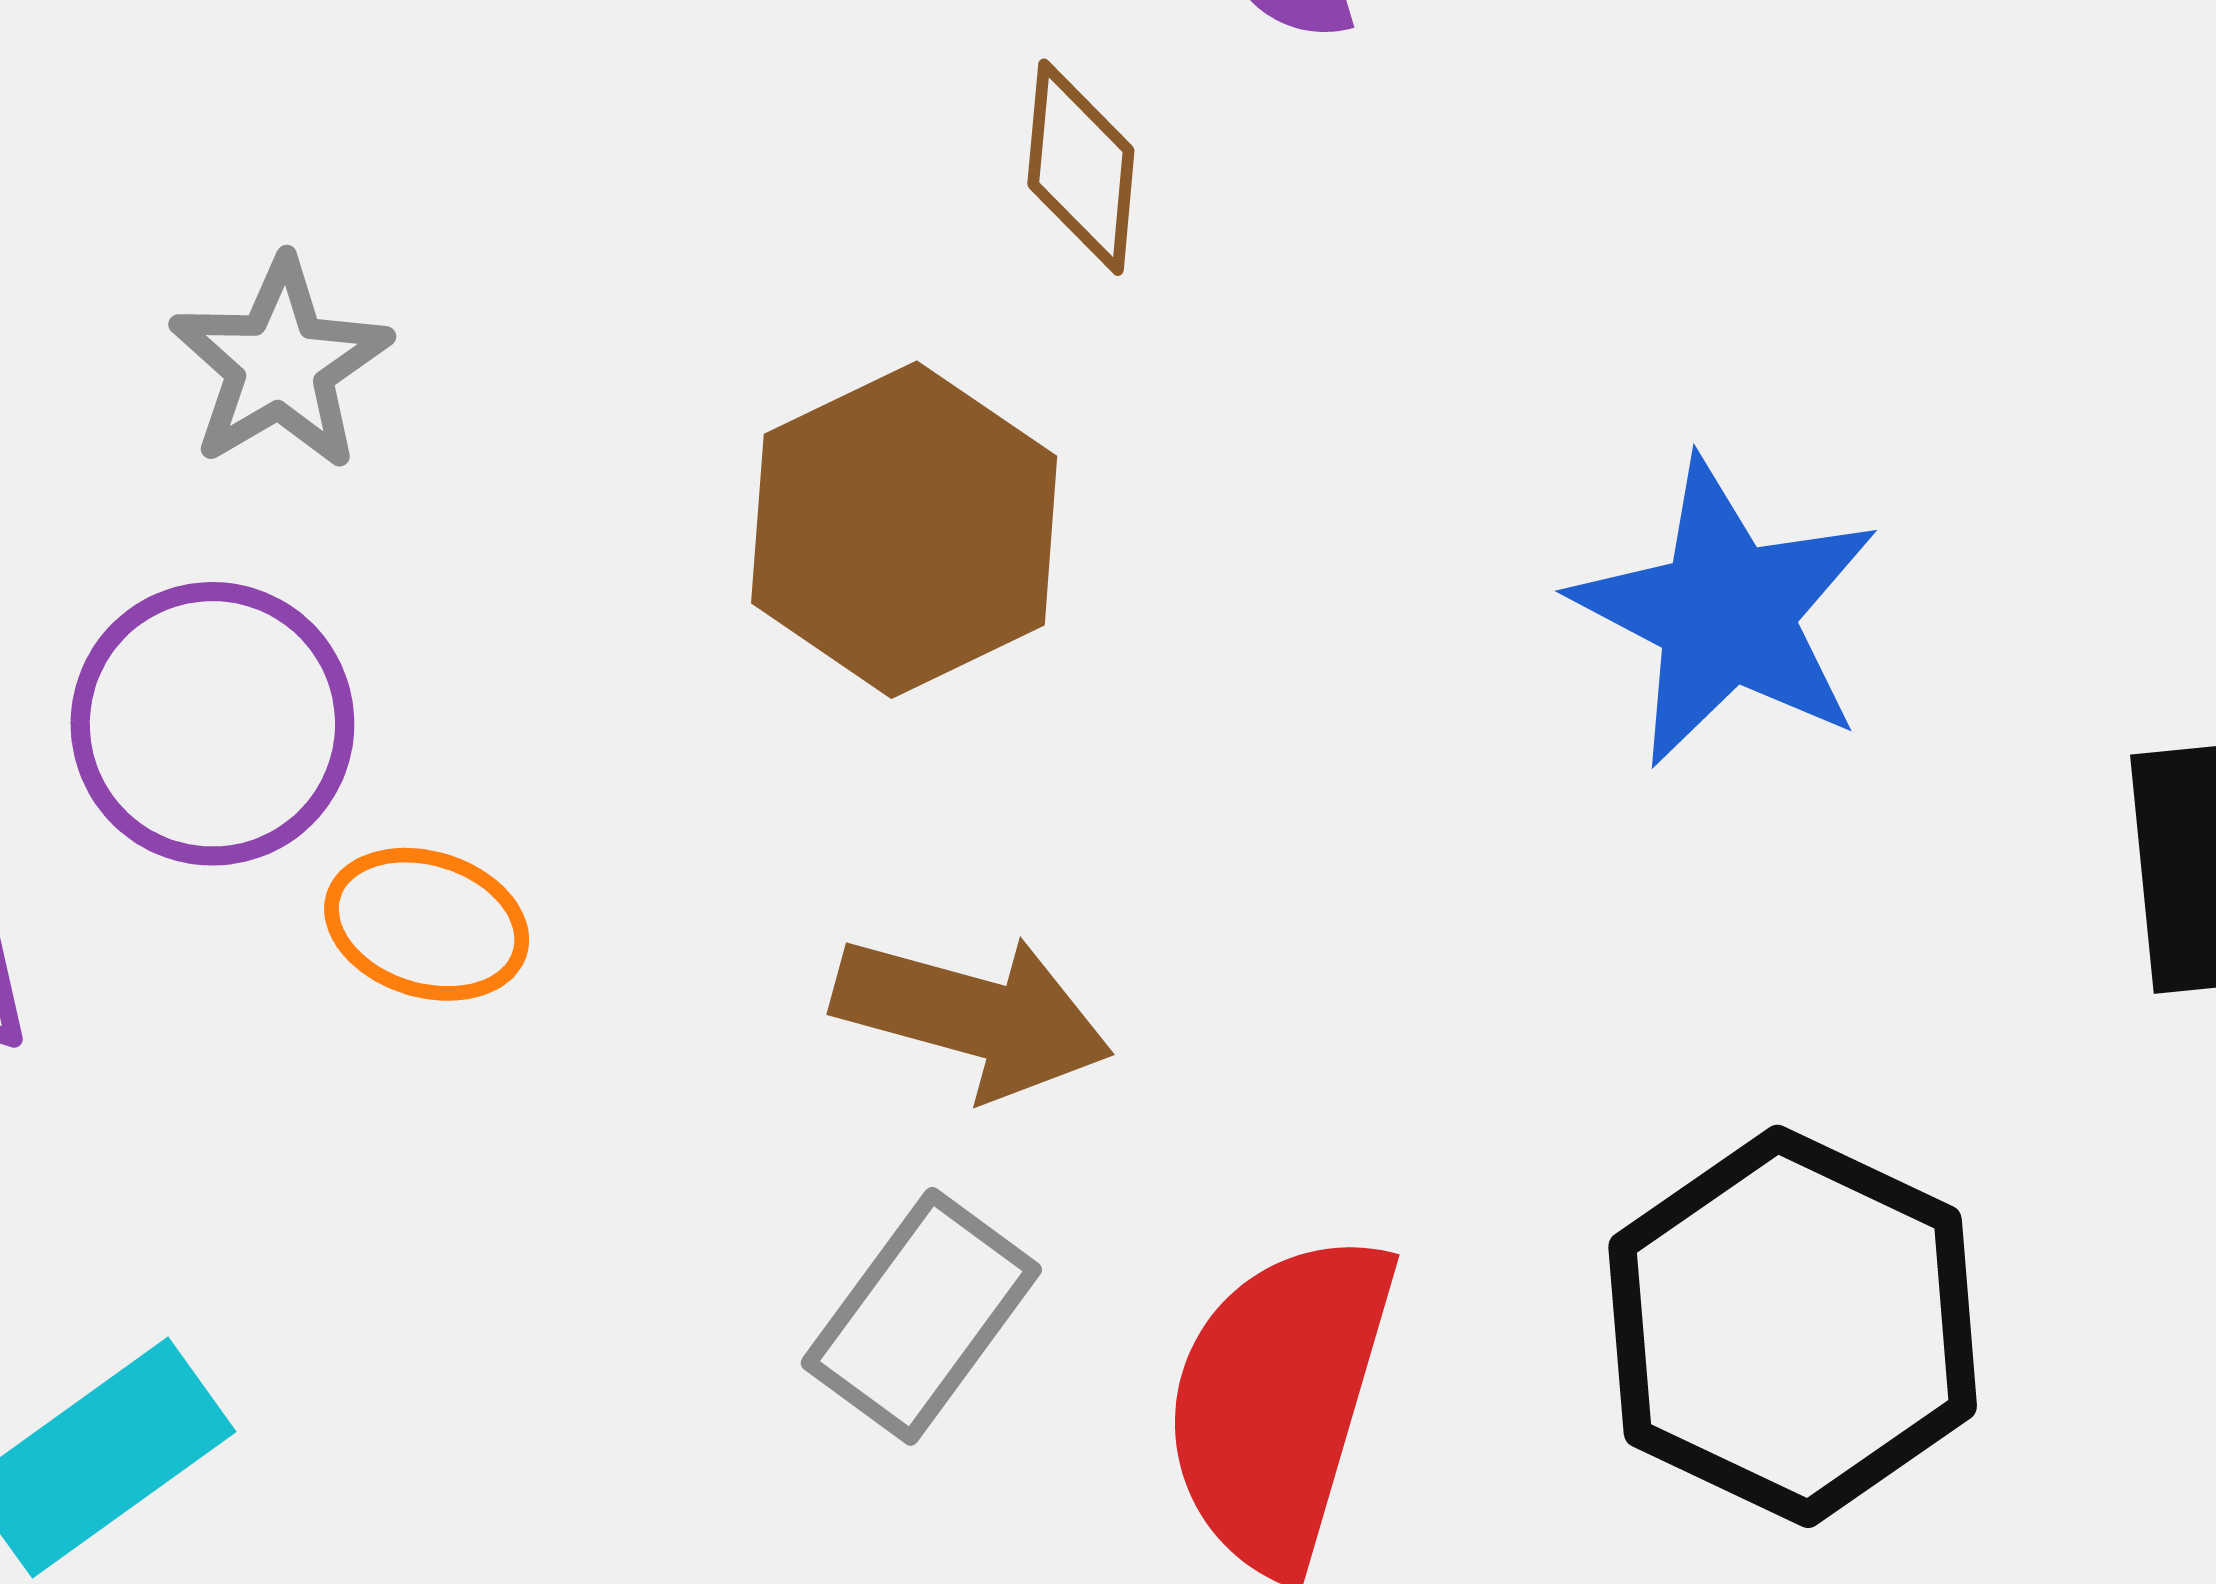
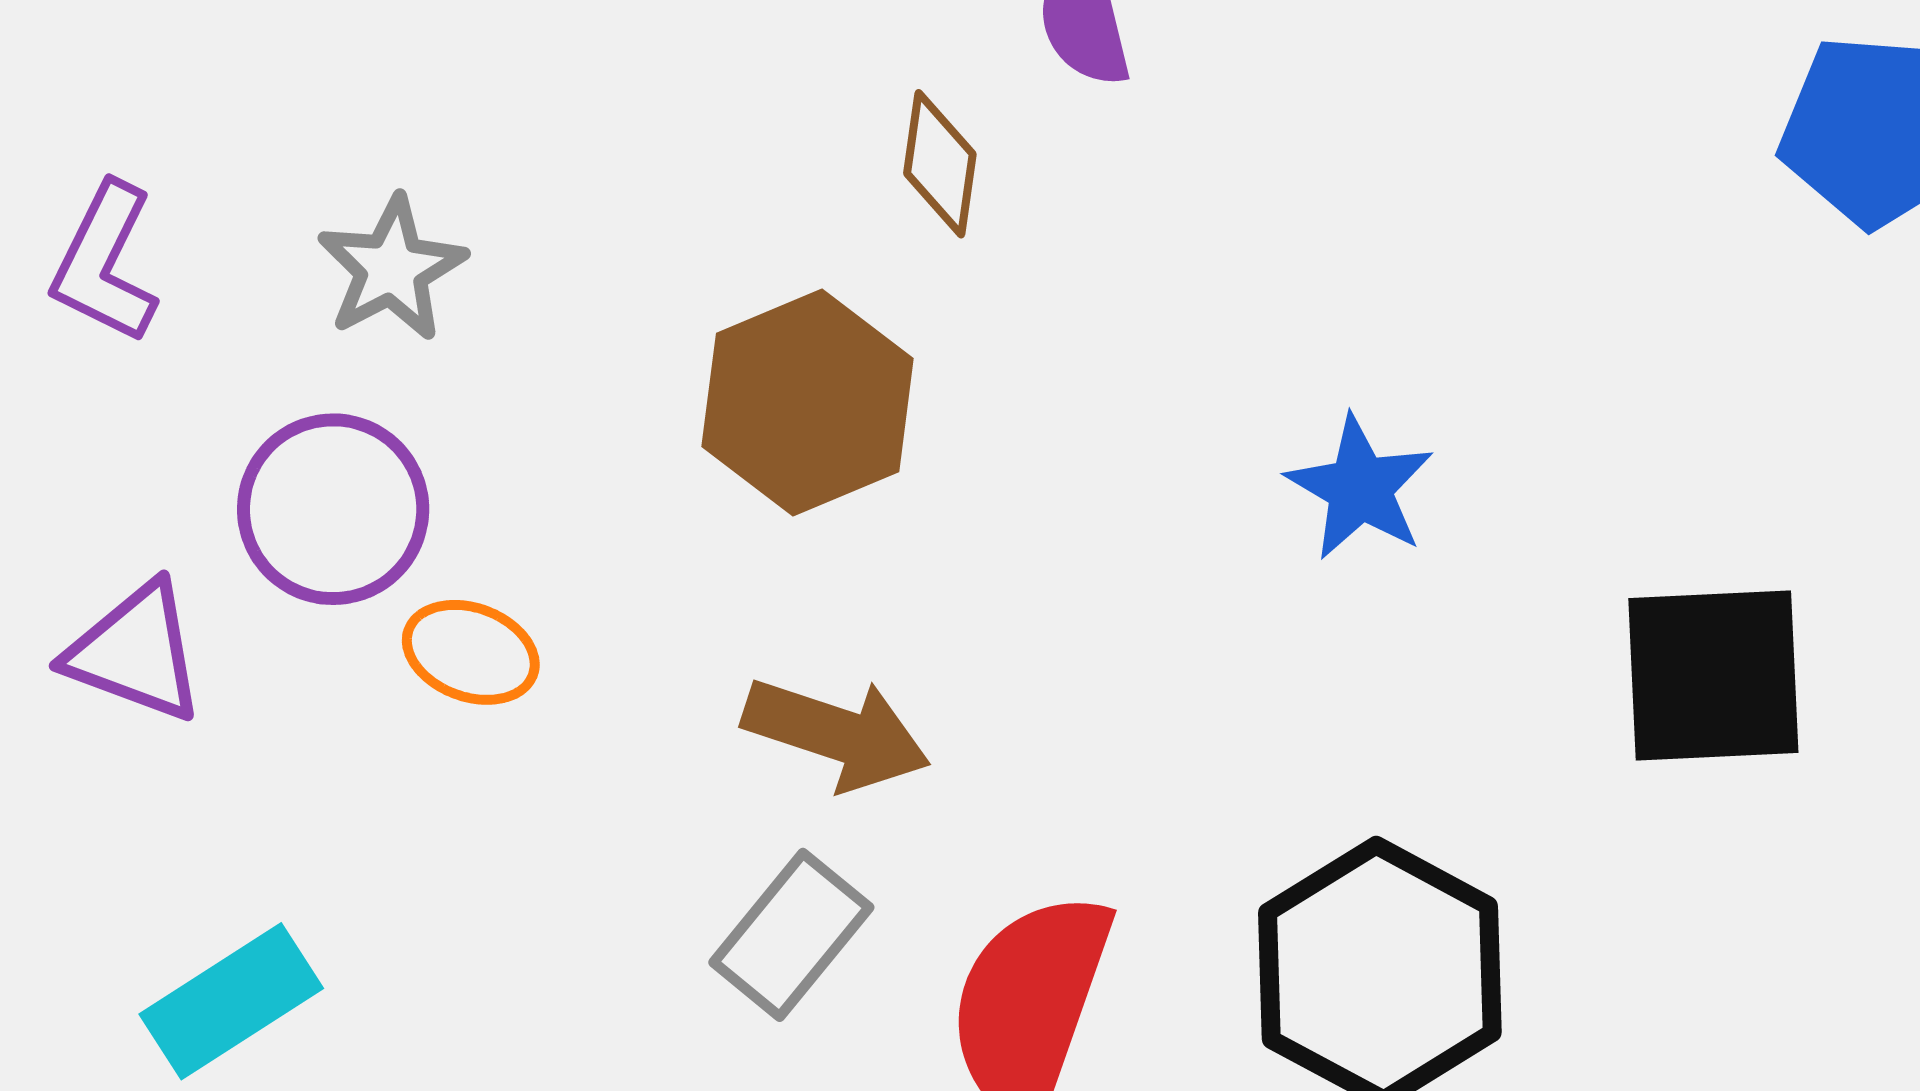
blue star: (1726, 613) -> (1360, 488), size x0.7

